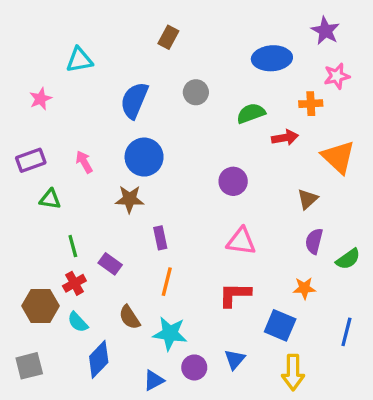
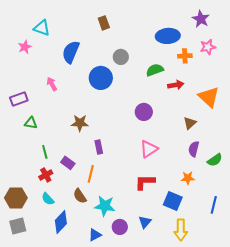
brown rectangle: (168, 37) -> (104, 23), turned -48
cyan triangle: (79, 60) -> (42, 28), moved, turned 30
pink star: (40, 99) -> (25, 47), moved
blue semicircle: (134, 100) -> (71, 52), moved
orange cross: (311, 104) -> (185, 56), moved
blue circle: (144, 157) -> (101, 78), moved
pink arrow: (84, 162) -> (52, 84), moved
pink triangle: (241, 241) -> (149, 149), turned -42
orange line: (167, 282) -> (91, 174), moved
brown hexagon: (40, 306) -> (16, 198), moved

